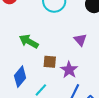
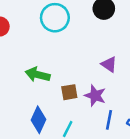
purple triangle: (80, 40) -> (109, 64), moved

